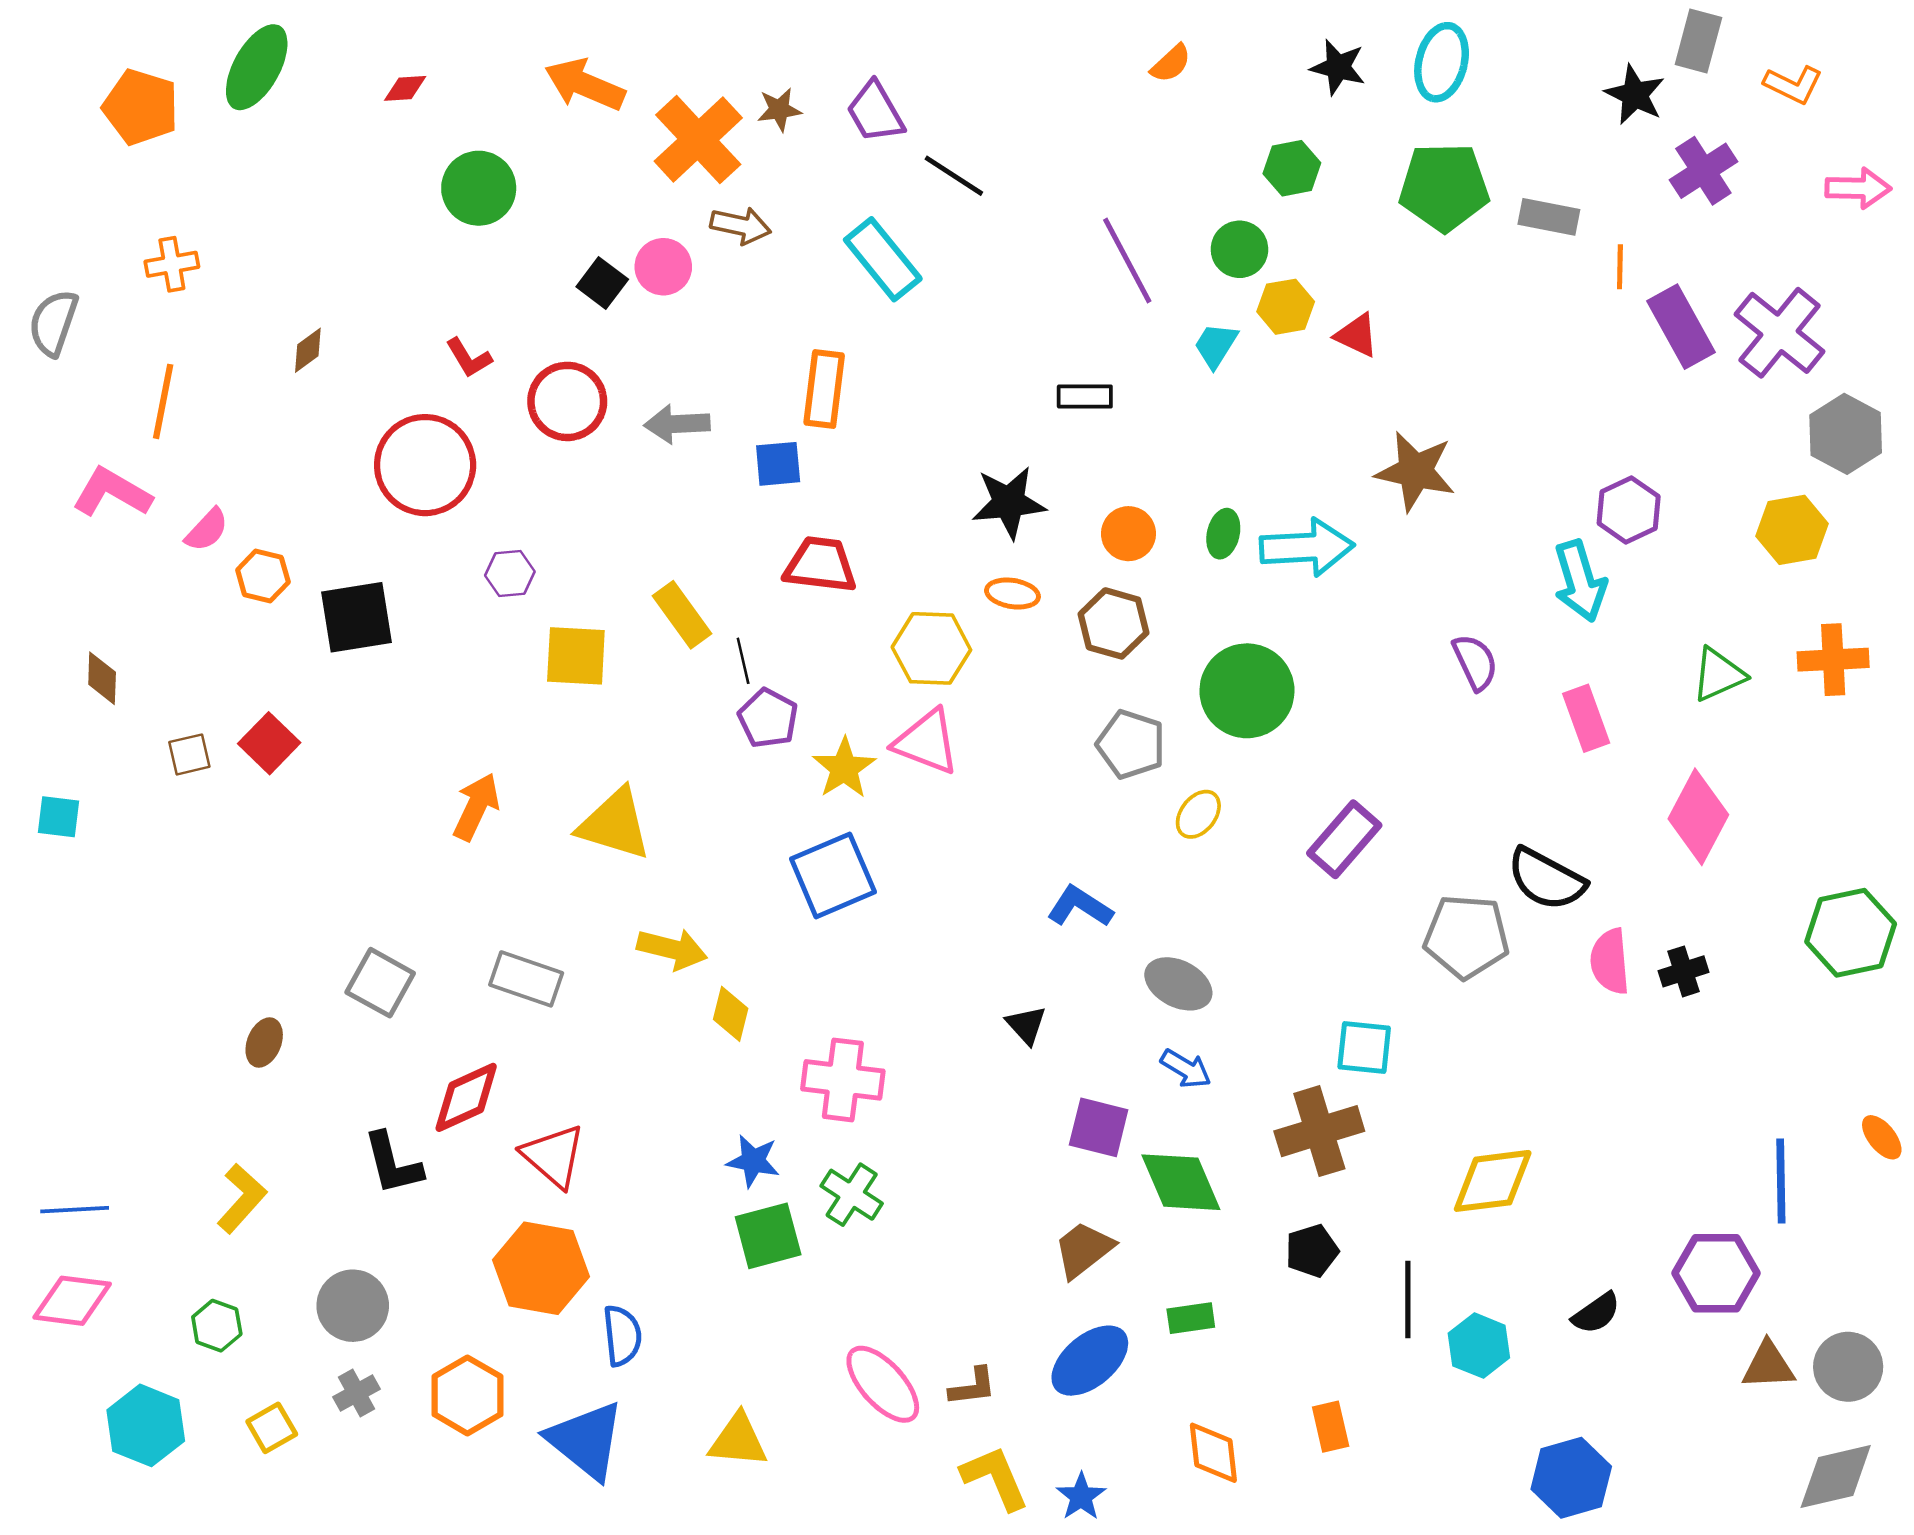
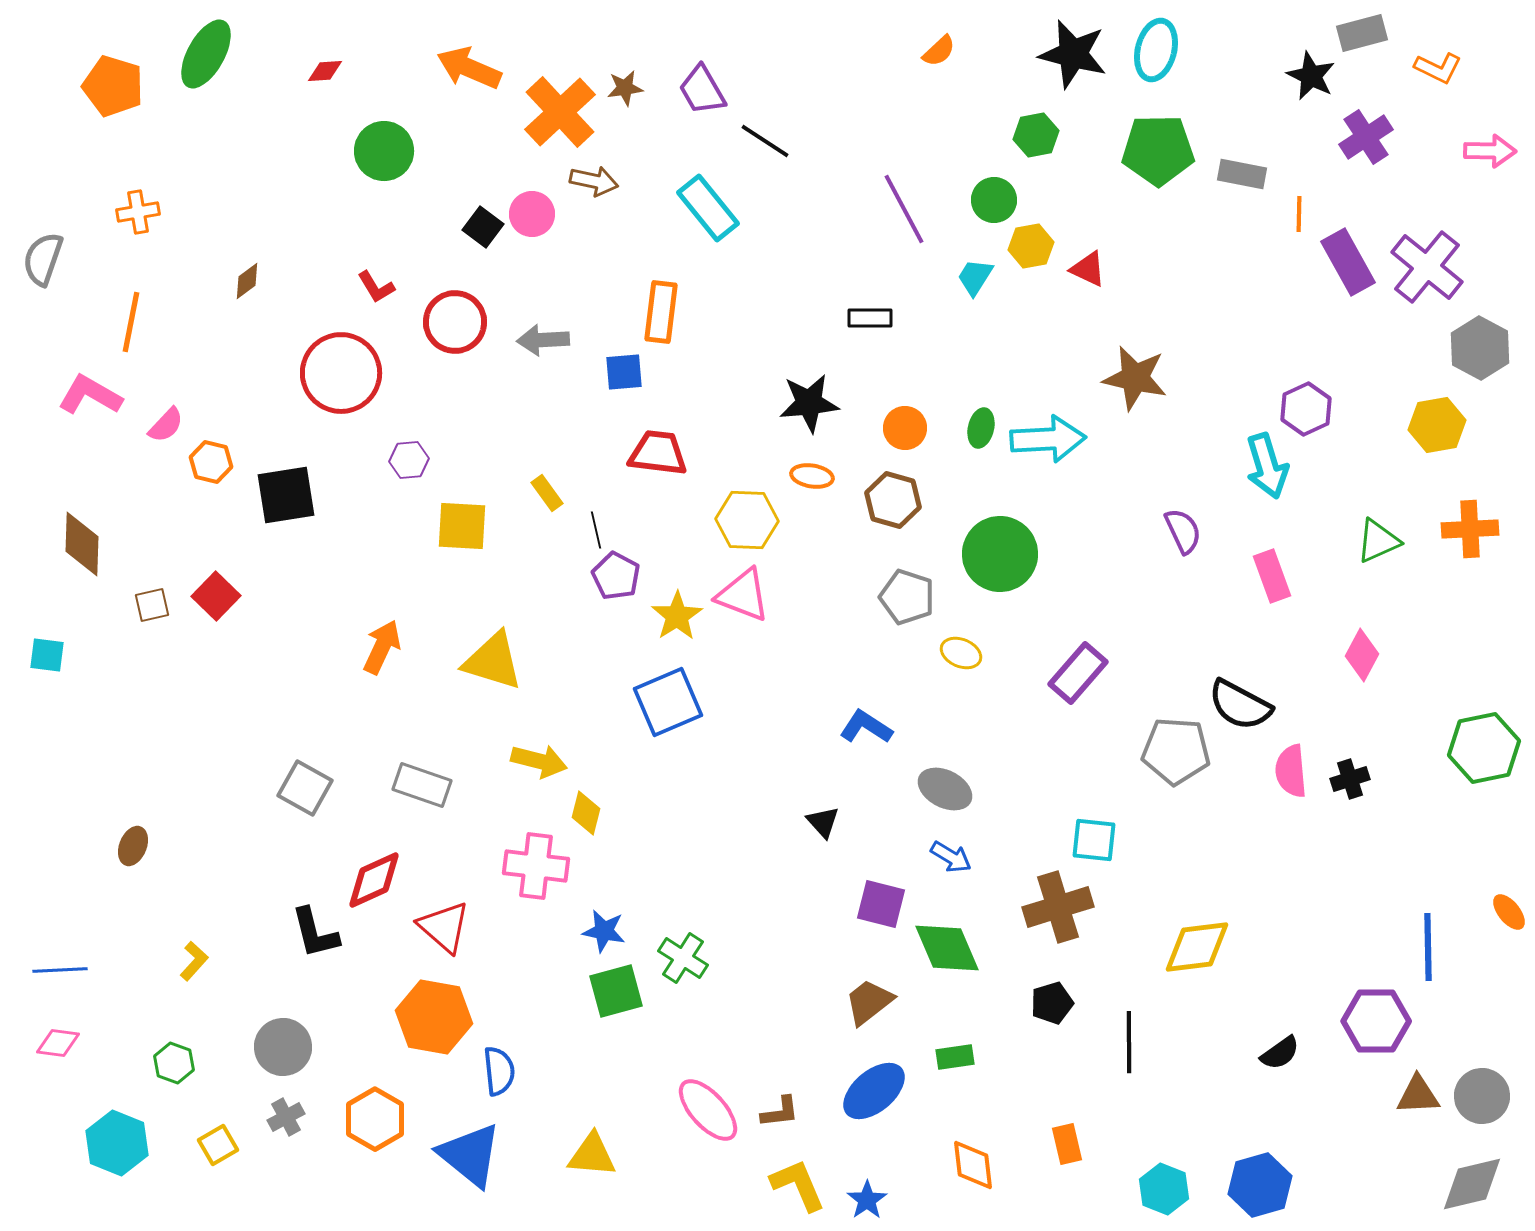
gray rectangle: (1698, 41) -> (1362, 33), turned 60
black star: (1338, 67) -> (1073, 54), size x1.5
yellow rectangle: (682, 615) -> (547, 493), size x0.7
brown diamond: (102, 678) -> (82, 544), size x1.5
yellow ellipse: (1198, 814) -> (961, 653), turned 75
pink diamond: (1698, 817) -> (1362, 655), size x0.7
brown ellipse: (264, 1043) -> (133, 846), moved
pink cross: (843, 1080) -> (536, 866), moved
yellow L-shape: (242, 1198) -> (194, 961), size x0.7
pink diamond: (72, 1301) -> (58, 1043), size x0.7
cyan hexagon: (1479, 1346) -> (1164, 1189), moved

